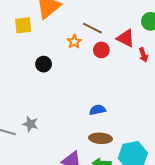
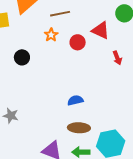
brown line: (92, 28) -> (60, 14), moved, turned -36
red arrow: (143, 55) -> (117, 58), moved

